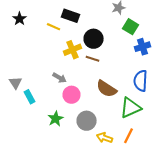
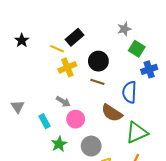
black rectangle: (70, 16) -> (75, 37), turned -60
yellow cross: (72, 50) -> (67, 67), moved
blue semicircle: (140, 81) -> (129, 92), moved
cyan rectangle: (30, 97) -> (45, 121), moved

